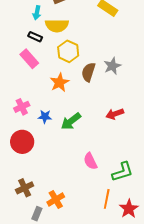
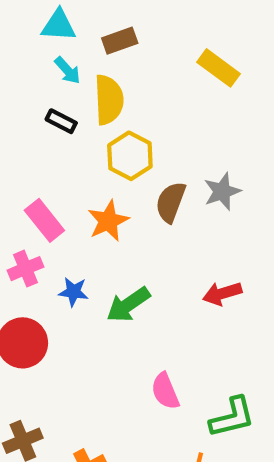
cyan arrow: (37, 13) -> (67, 70), turned -56
yellow semicircle: (57, 25) -> (109, 100), turned -95
pink rectangle: (29, 59) -> (44, 220), moved

